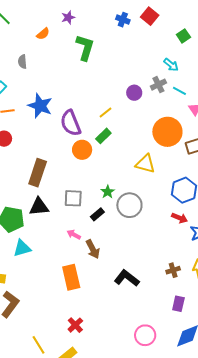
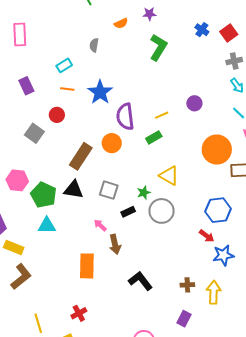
gray cross: (158, 85) -> (234, 61), moved
orange circle: (82, 150) -> (112, 143), moved
yellow triangle: (145, 164) -> (169, 176), moved

